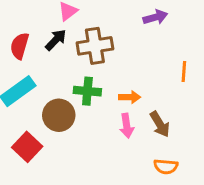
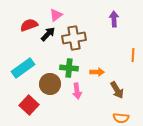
purple arrow: (155, 17) -> (114, 19), turned -77
red semicircle: (20, 46) -> (29, 25), moved, turned 54
pink arrow: (127, 126) -> (77, 91), moved

